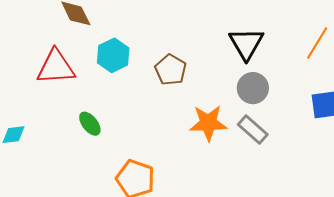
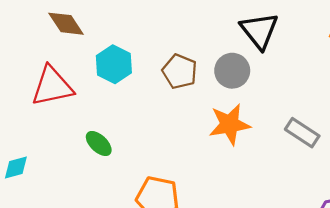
gray circle: (253, 88) -> (232, 71), moved
gray rectangle: (253, 130) -> (302, 133), moved

